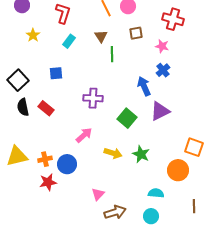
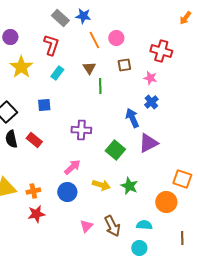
yellow star: (33, 35) -> (21, 67), size x1.6
blue circle: (67, 164) -> (67, 192), moved
brown arrow: (115, 212) -> (112, 226), moved, turned 80

